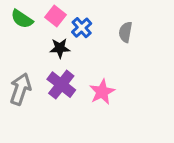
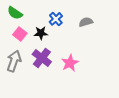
pink square: (55, 16) -> (20, 34), moved
gray semicircle: (125, 32) -> (86, 22), turned 64

